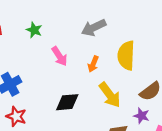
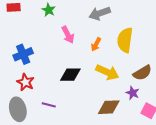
yellow arrow: (110, 95) -> (107, 72), turned -35

